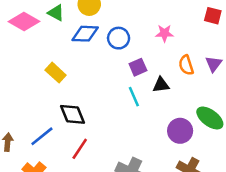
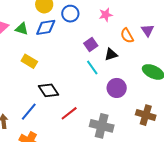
green triangle: (56, 13) -> (22, 29), moved
blue circle: (119, 38) -> (70, 14), moved
purple circle: (180, 131) -> (117, 88), moved
red line: (80, 149) -> (69, 113), moved, turned 30

